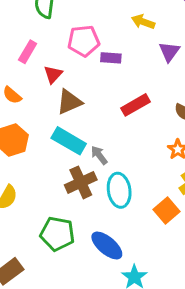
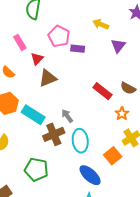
pink pentagon: (84, 41) -> (59, 36), turned 30
pink rectangle: (28, 52) -> (20, 42), turned -63
red rectangle: (136, 105) -> (103, 91), moved, turned 66
cyan rectangle: (69, 141) -> (33, 115), moved
blue ellipse: (107, 246) -> (90, 175), moved

